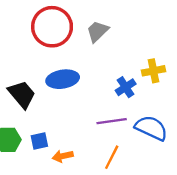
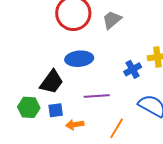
black trapezoid: (22, 94) -> (52, 82), moved, turned 72
purple line: (112, 121) -> (97, 96), moved

